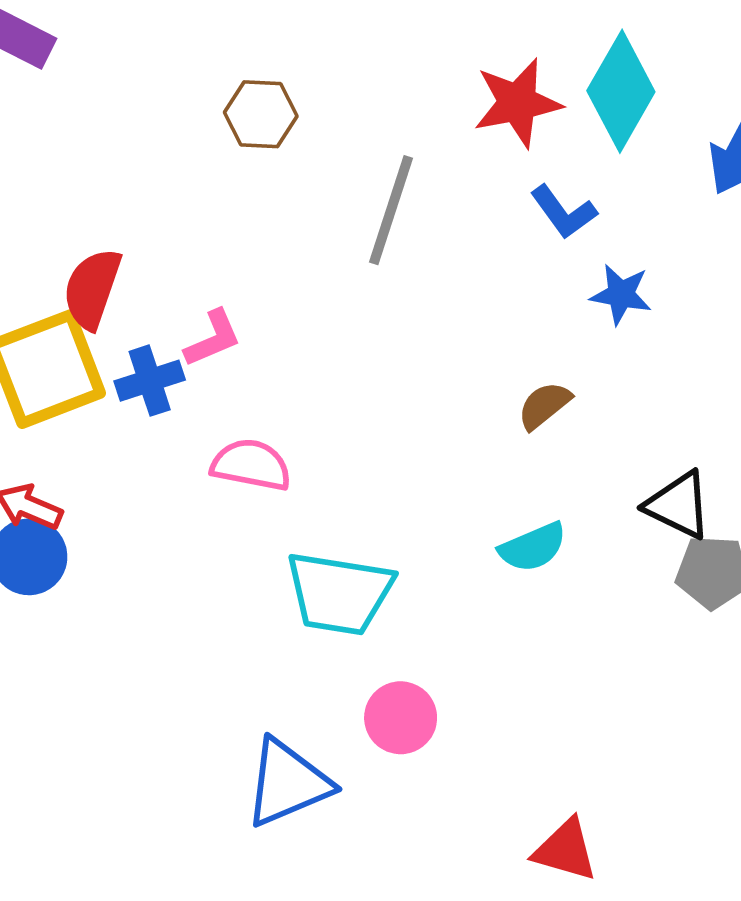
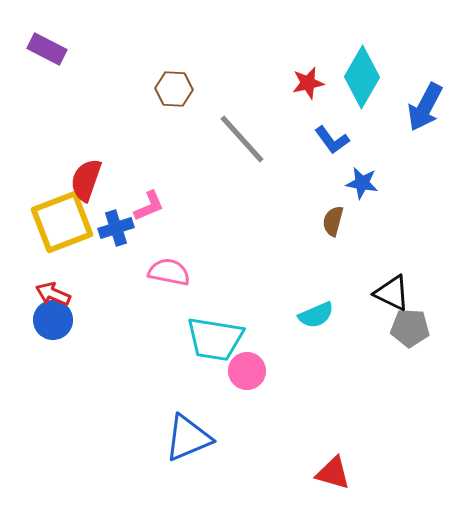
red star: (517, 103) -> (308, 83), size x0.7
gray line: (391, 210) -> (242, 139), turned -60
brown semicircle: (544, 405) -> (333, 221), moved, turned -36
pink circle: (401, 718) -> (247, 371), moved

